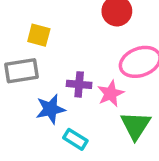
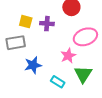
purple cross: (79, 84) -> (47, 24), moved
cyan rectangle: (75, 139) -> (58, 82), moved

